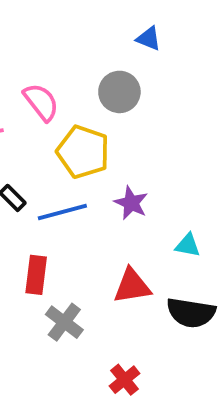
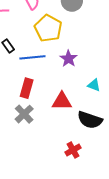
red rectangle: (36, 275) -> (27, 88), moved
red cross: (125, 380) -> (73, 150), moved

